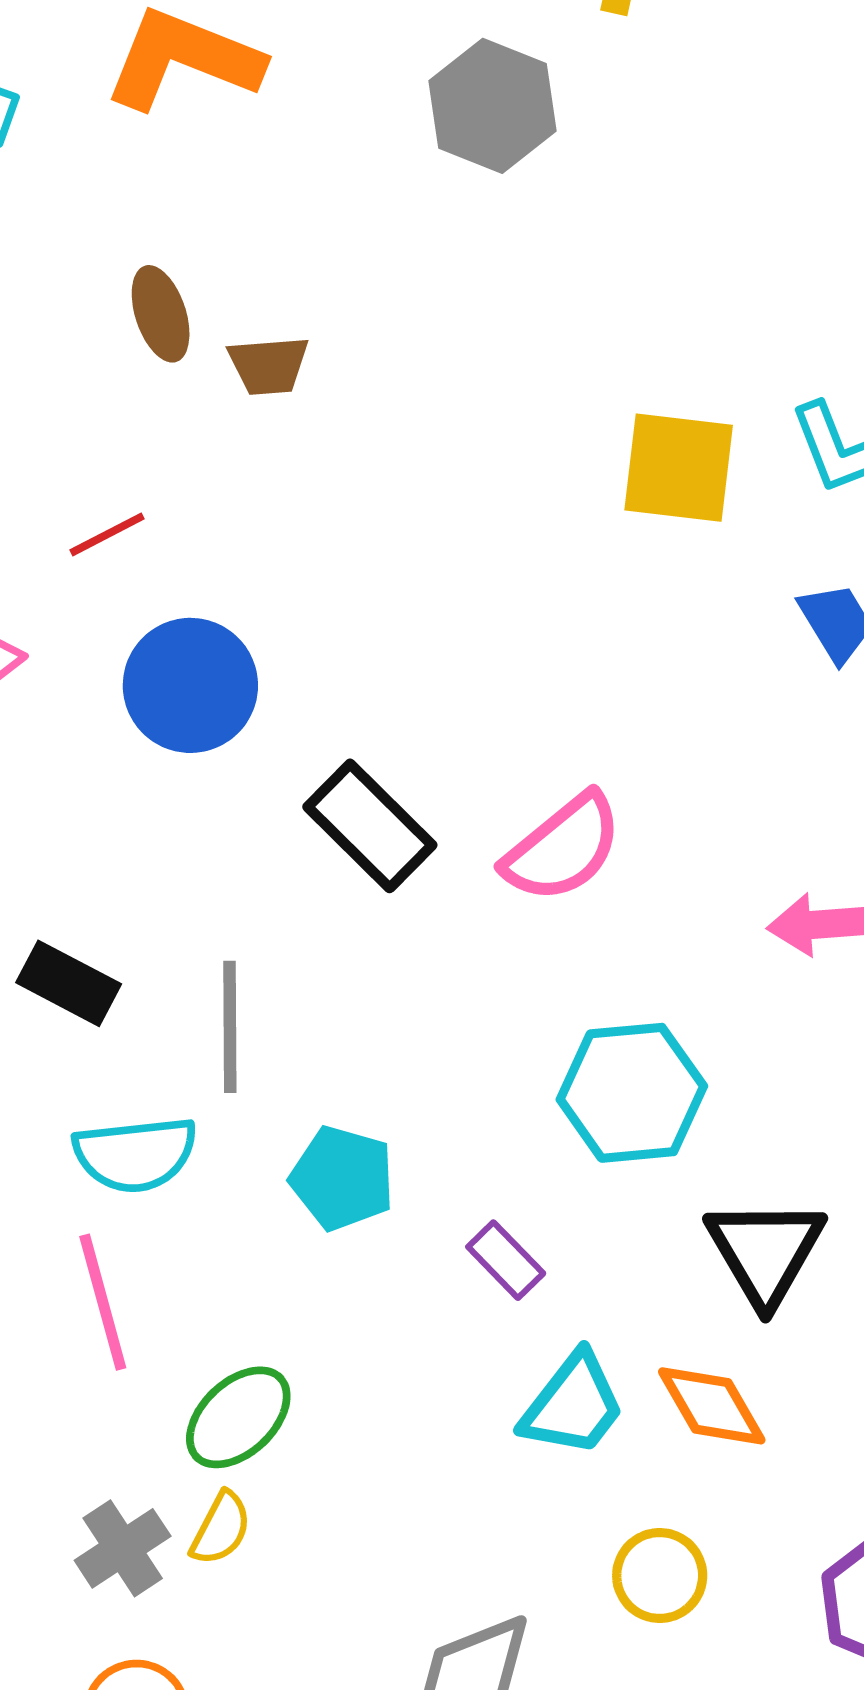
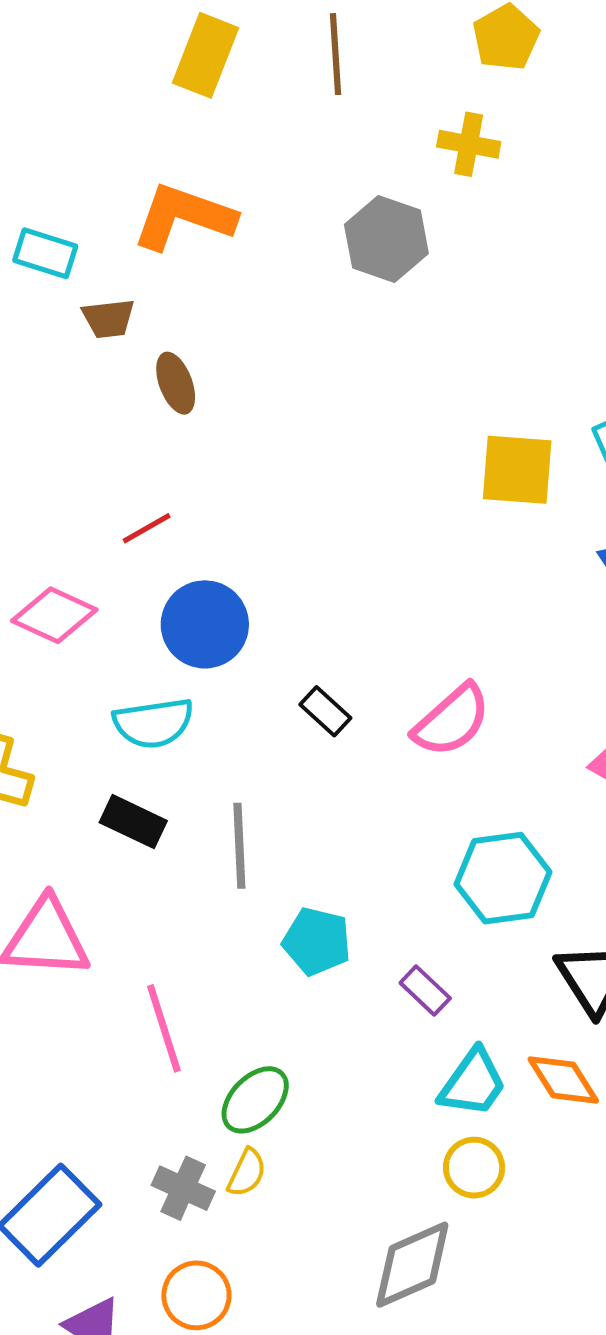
brown trapezoid: (269, 365) -> (109, 318), moved
black rectangle: (370, 826) -> (325, 711), size x0.6
cyan semicircle: (135, 1154) -> (153, 723), moved
gray cross: (123, 1548) -> (183, 1188), turned -30
yellow circle: (660, 1576) -> (474, 1168), moved

